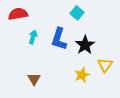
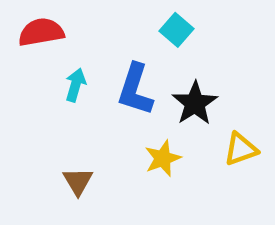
yellow triangle: (105, 65) -> (241, 149), turned 35
yellow star: (82, 75) -> (163, 158), moved

